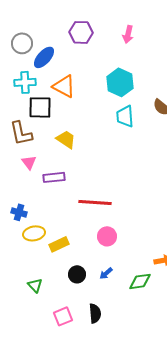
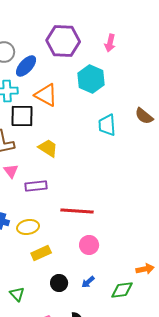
purple hexagon: (81, 32) -> (63, 41), size x1.4
cyan hexagon: (120, 82) -> (91, 79), moved
yellow ellipse: (34, 233) -> (28, 227), moved

